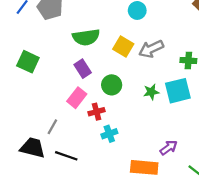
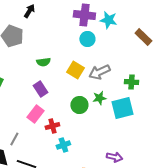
green semicircle: (86, 37) -> (43, 62), size x0.6
green circle: (112, 85) -> (79, 105), moved
green star: (151, 92) -> (99, 98), moved
purple arrow: (169, 148) -> (114, 157), turned 49

